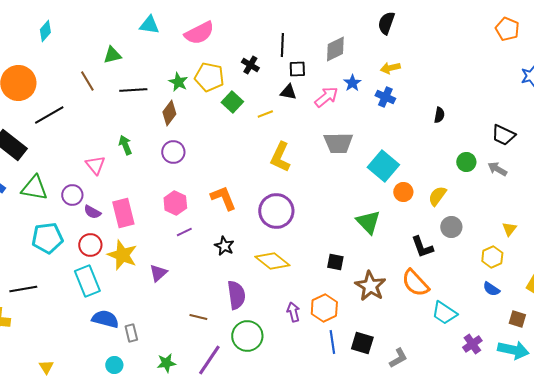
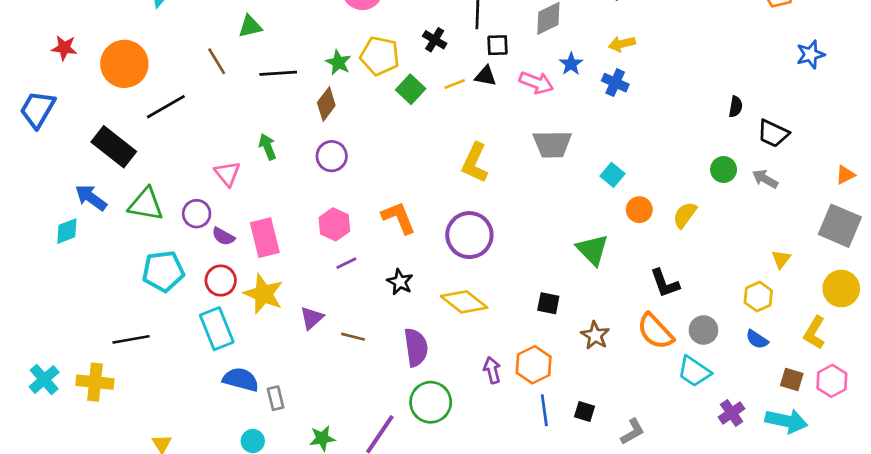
pink arrow: (326, 97) -> (536, 83), turned 60
yellow line: (265, 114) -> (455, 84), moved
black semicircle: (439, 115) -> (736, 107), moved
cyan square: (383, 166) -> (613, 175), size x0.6
gray circle: (451, 227) -> (703, 330), moved
brown star: (370, 286) -> (595, 335), size x0.7
brown line: (198, 317) -> (353, 337), moved
black square: (362, 343) -> (584, 412), size x0.7

